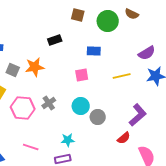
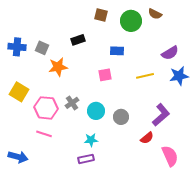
gray square: (13, 70) -> (42, 48), moved
cyan circle: (81, 106) -> (96, 111), moved
pink line: (31, 147) -> (44, 134), moved

